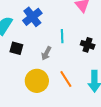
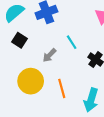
cyan line: (62, 36) -> (72, 42), turned -48

